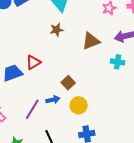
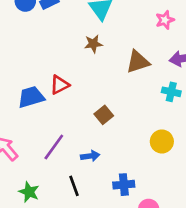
blue arrow: (53, 100) -> (90, 156), moved
yellow circle: (79, 105) -> (162, 141), moved

